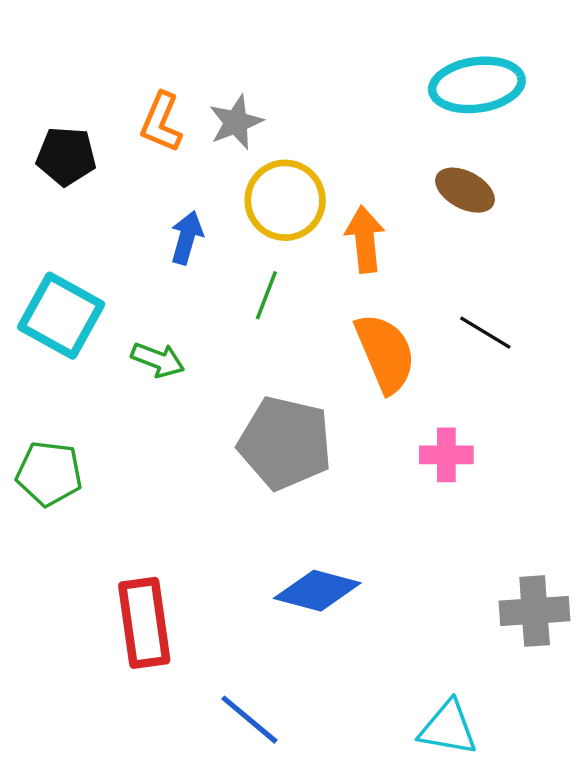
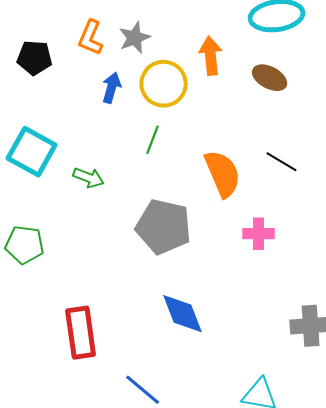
blue arrow: (187, 238) -> (112, 88), moved
orange arrow: (365, 239) -> (211, 56), moved
blue diamond: (317, 591) -> (183, 314), turned 54

